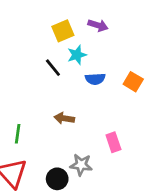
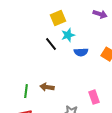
purple arrow: (98, 25) -> (100, 14), moved
brown arrow: (64, 118) -> (47, 87), moved

